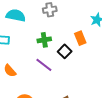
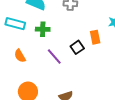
green cross: (44, 40) -> (43, 29), moved

